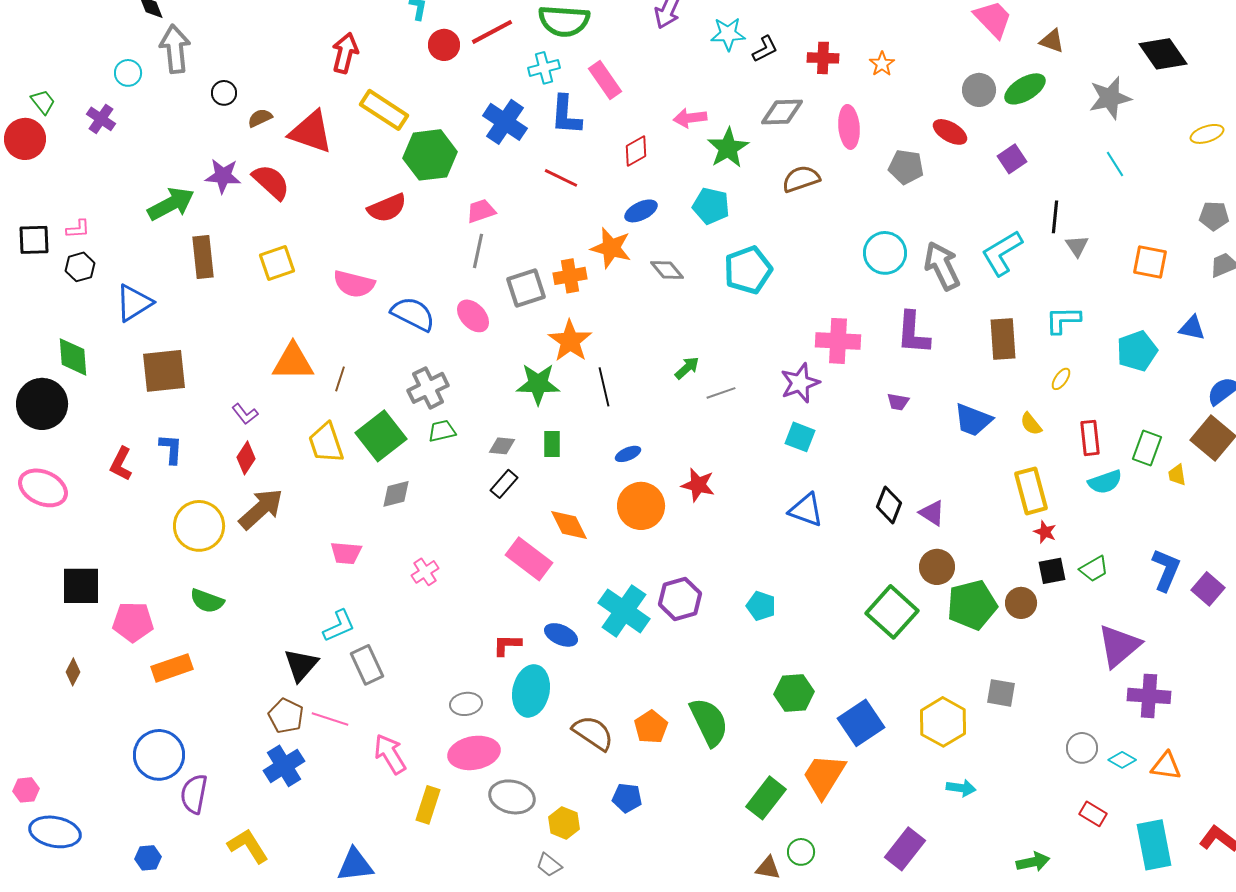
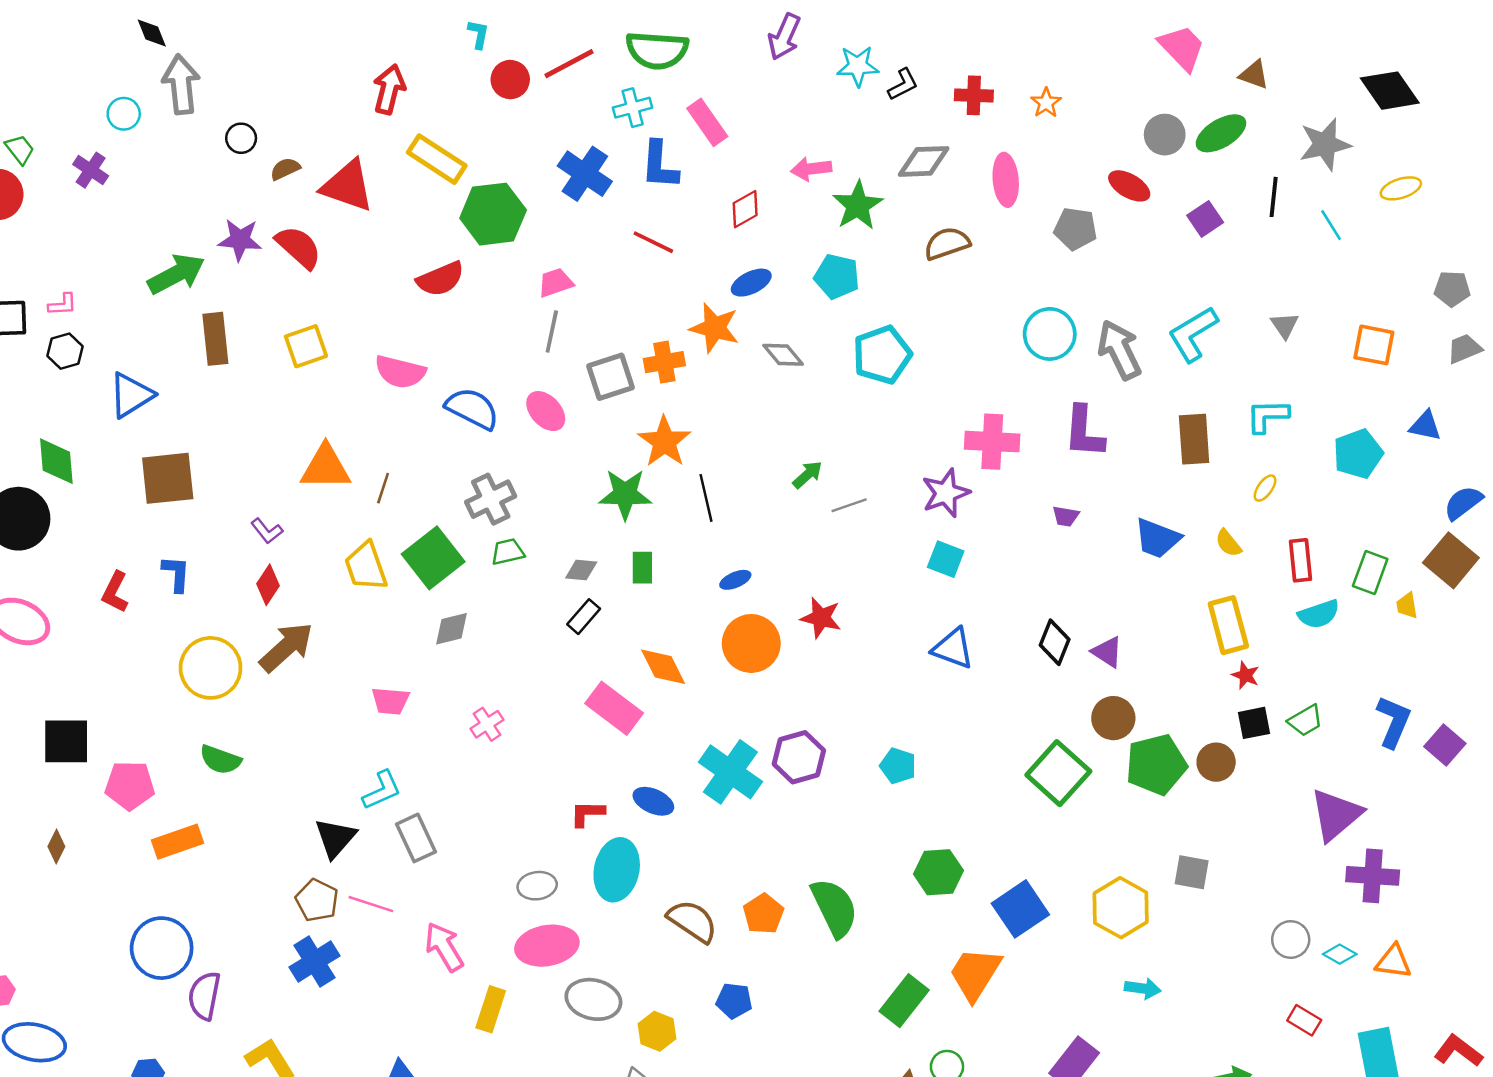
yellow ellipse: (1207, 134) -> (1401, 188), moved
black line: (1055, 217) -> (1274, 197), moved

